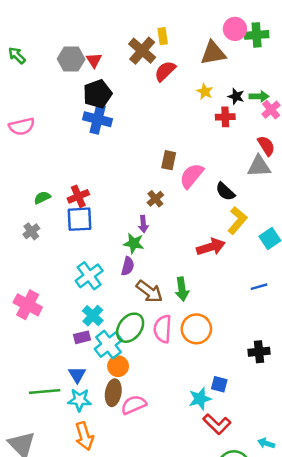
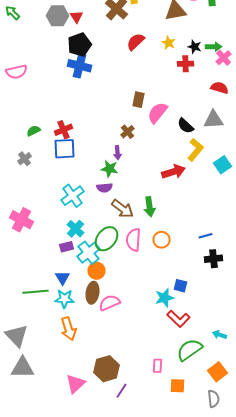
red semicircle: (165, 71) -> (136, 42), moved
red semicircle: (266, 146) -> (220, 88), turned -42
gray triangle: (259, 166) -> (214, 120), moved
purple semicircle: (128, 266) -> (104, 188), turned 70
blue line: (259, 287) -> (206, 236), moved
orange circle: (196, 329) -> (162, 240), size x0.7

